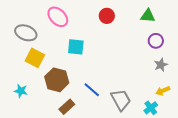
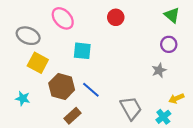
green triangle: (148, 16) -> (172, 15), moved, turned 35
gray star: (161, 65) -> (159, 70), moved
blue line: (92, 90) -> (91, 90), moved

